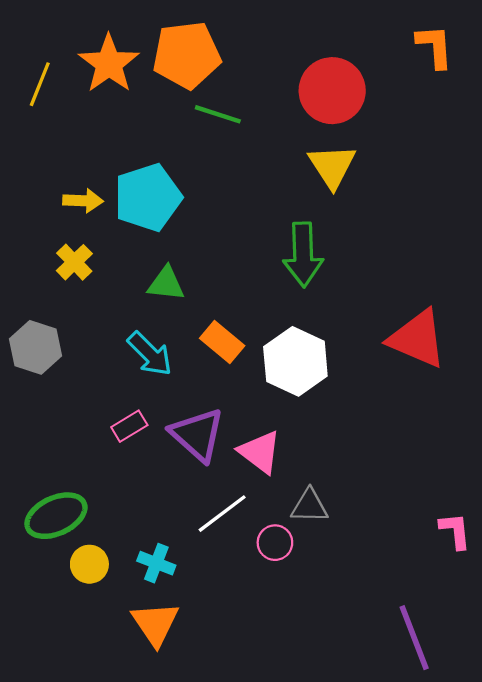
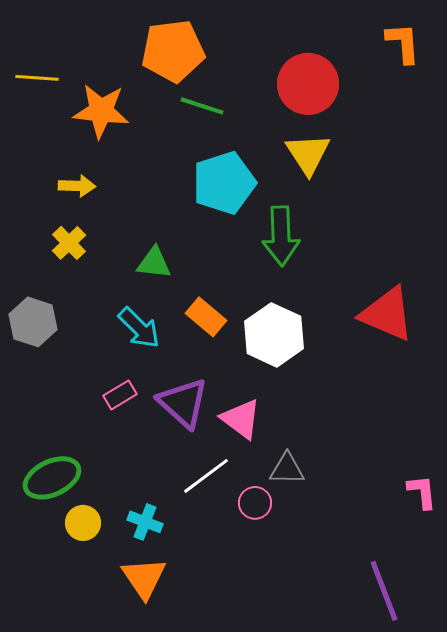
orange star: (109, 64) -> (101, 111), moved, turned -30
yellow line: (40, 84) -> (37, 78), turned 72
cyan pentagon: (148, 197) -> (224, 183), moved

